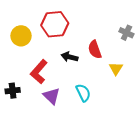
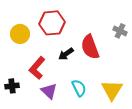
red semicircle: (95, 50) -> (90, 47), size x1.4
black arrow: (70, 57) -> (66, 54), turned -49
yellow triangle: (116, 69) -> (112, 90), moved, size x1.6

